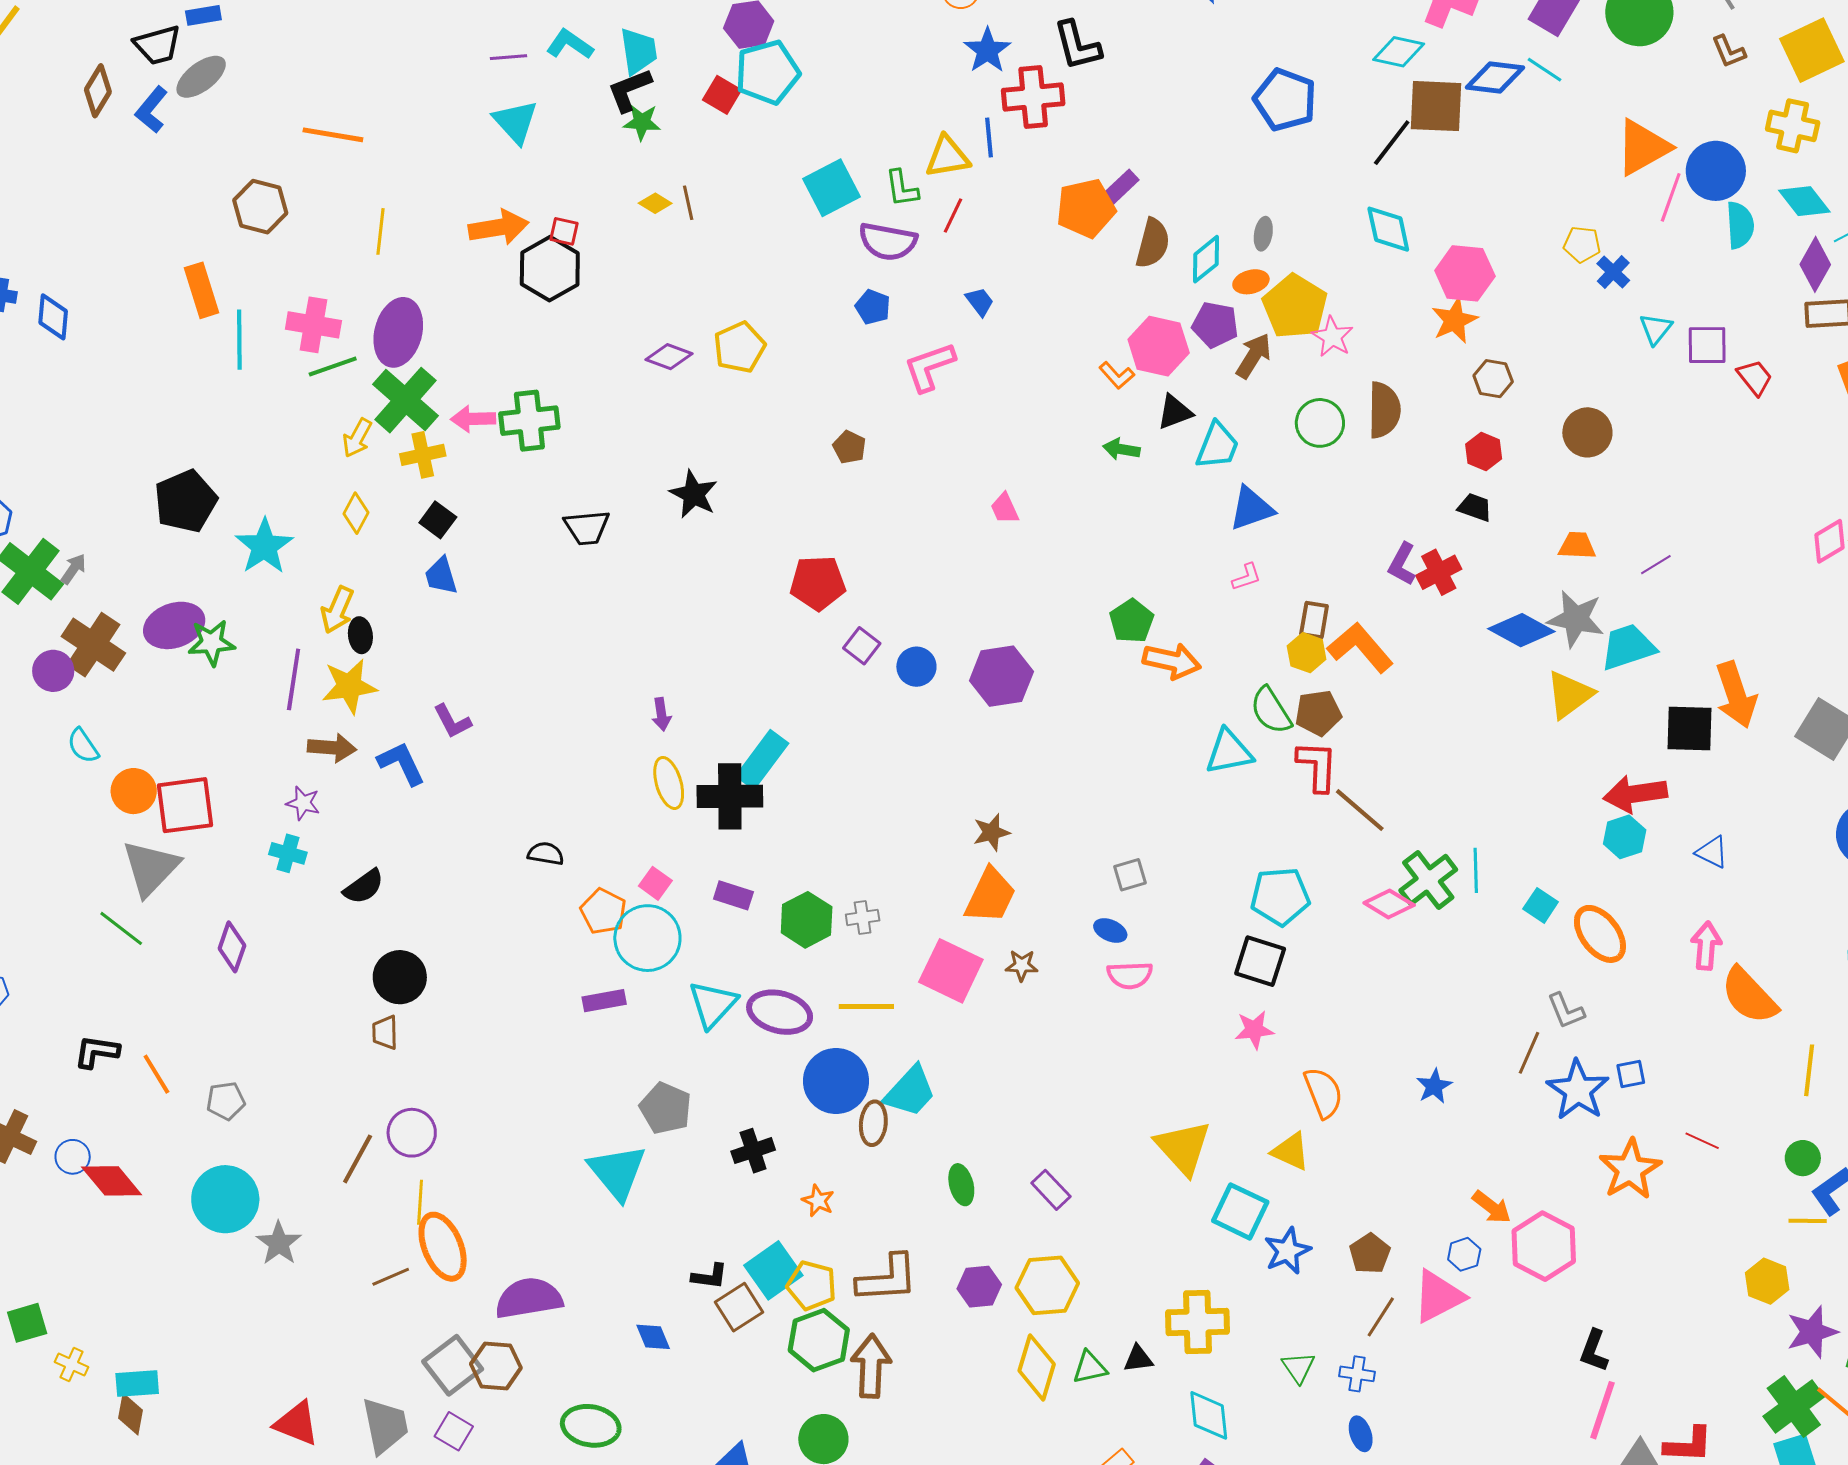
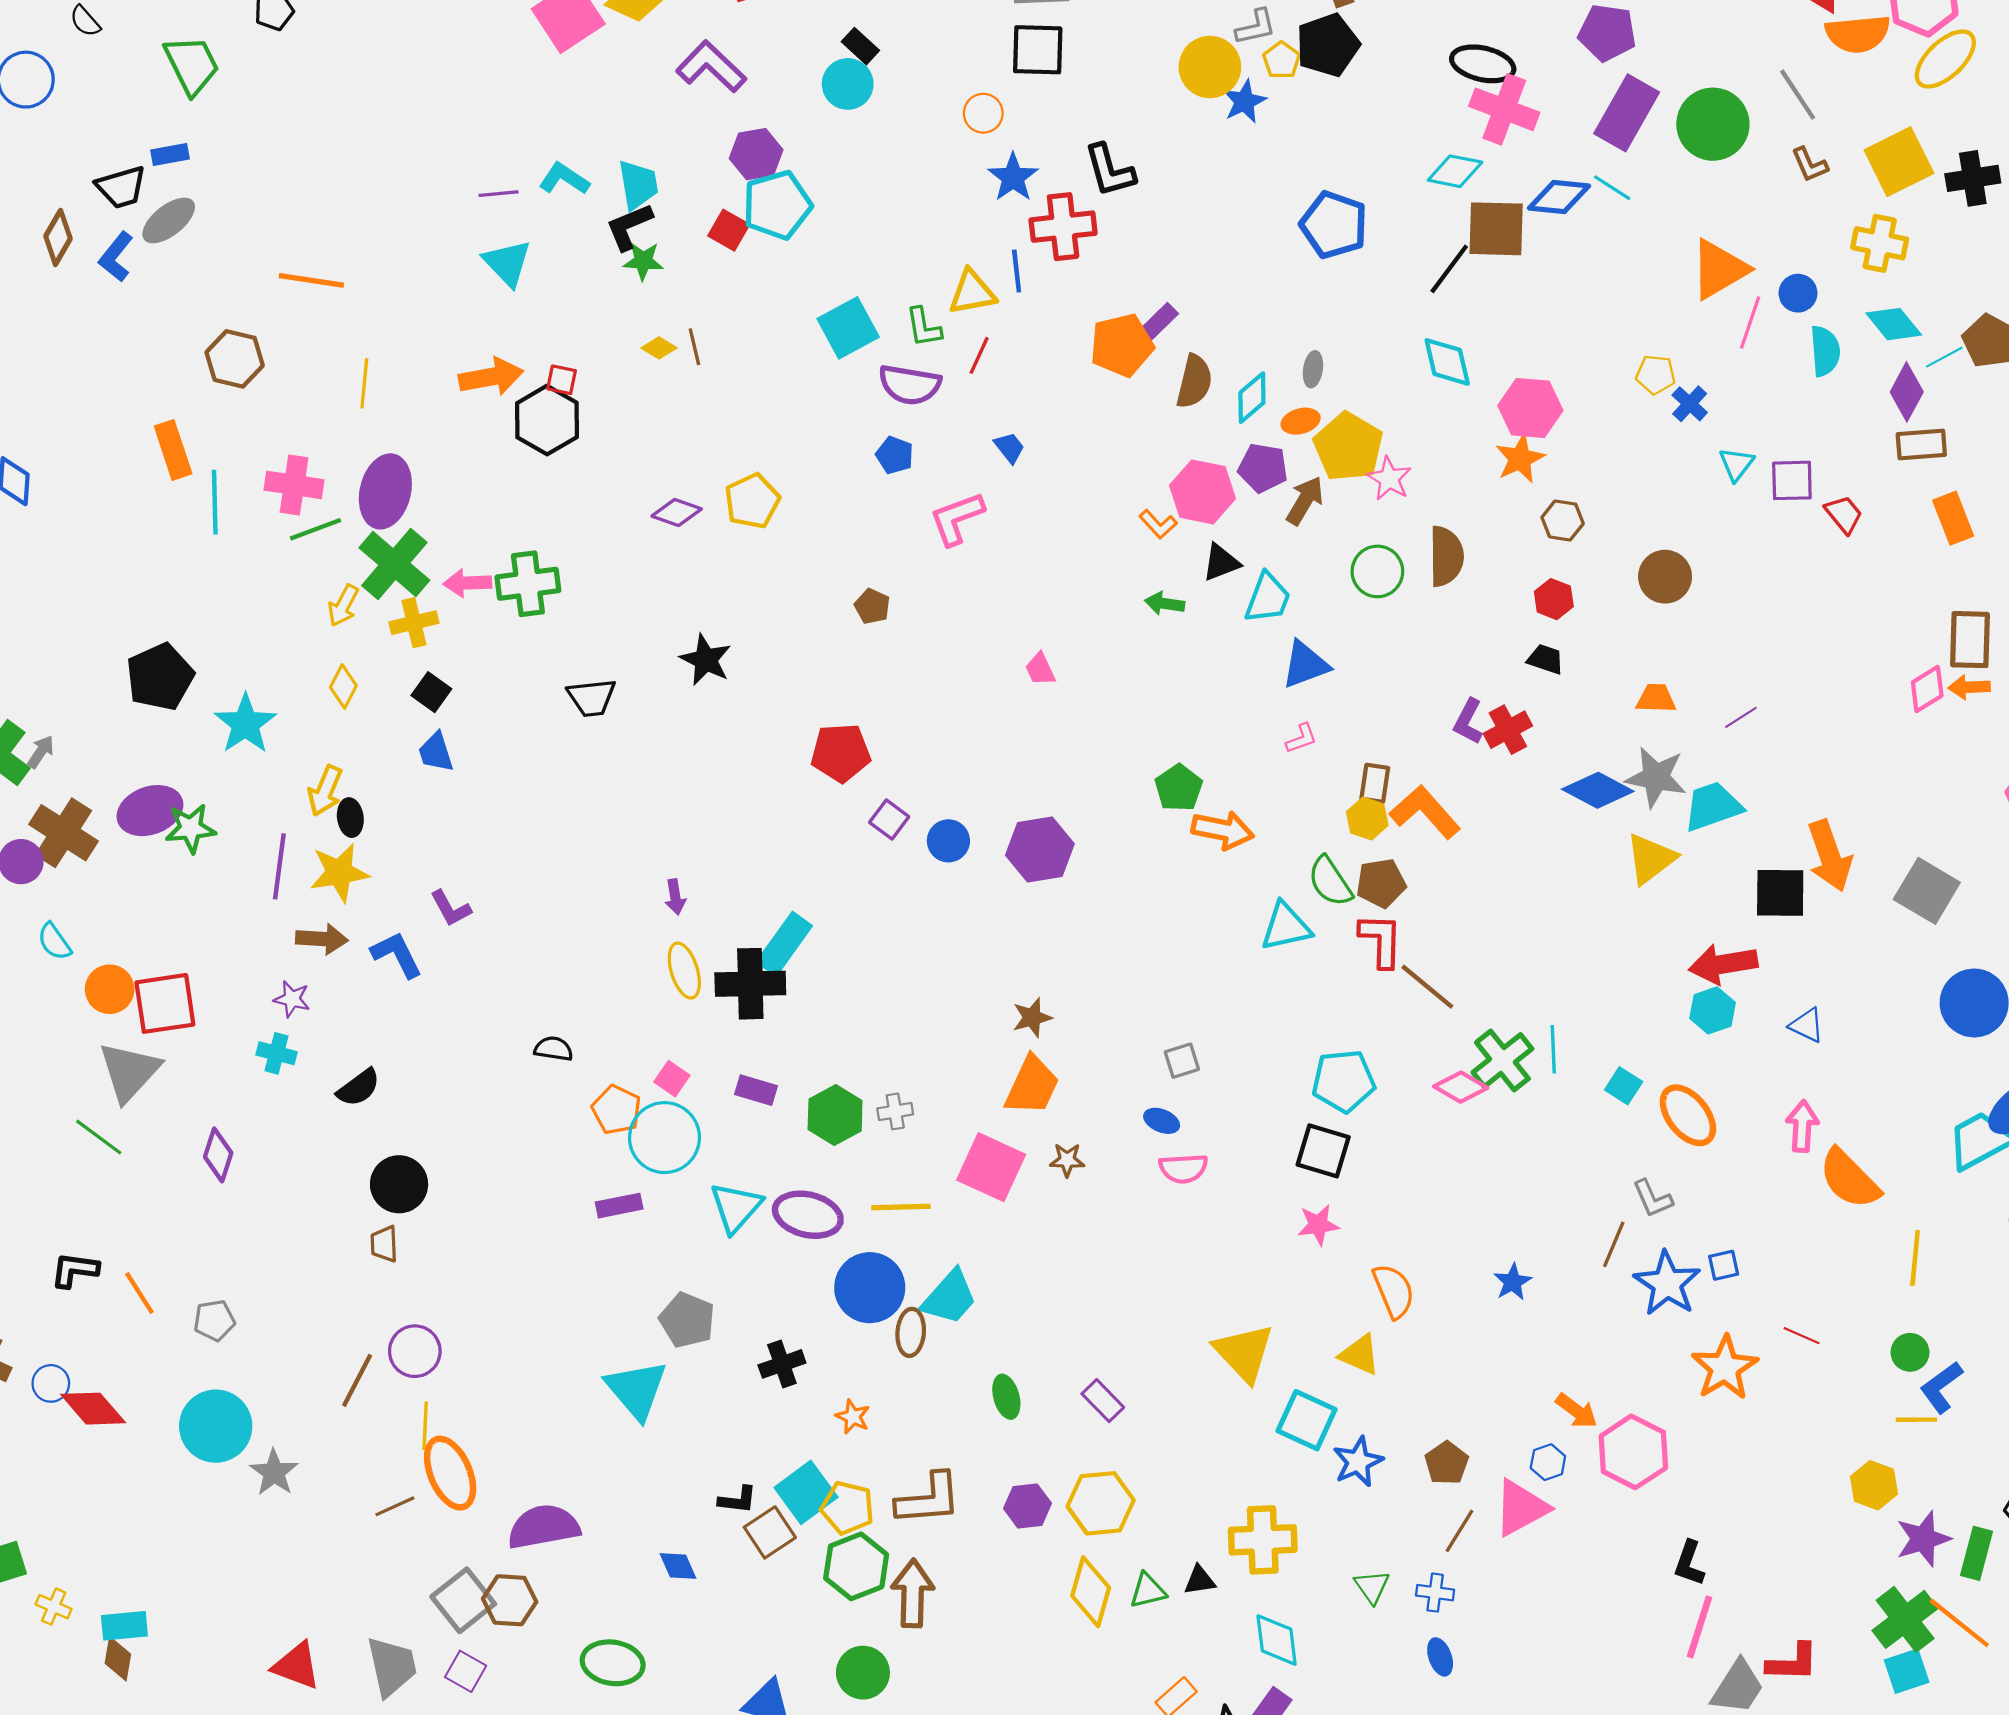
blue circle: (1716, 171) -> (1798, 293), size x0.6

